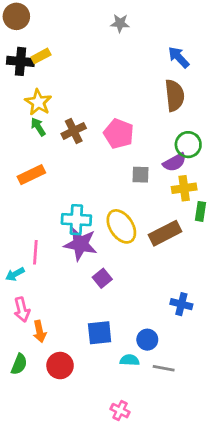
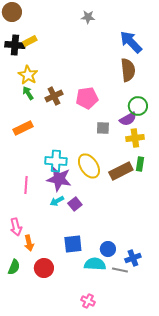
blue arrow: (179, 57) -> (131, 42), size x1.4
pink pentagon: (119, 134) -> (87, 98), turned -30
green rectangle: (200, 211) -> (140, 164), moved
cyan arrow: (15, 274) -> (57, 201), moved
blue cross: (181, 304) -> (133, 258), moved, turned -35
cyan semicircle: (130, 360) -> (95, 264), size x1.5

